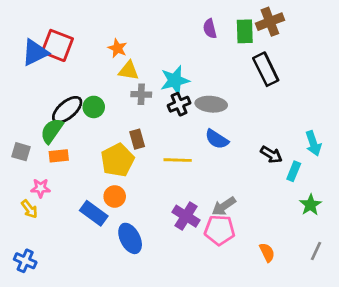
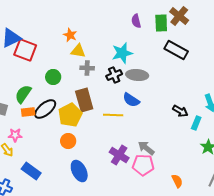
brown cross: (270, 22) -> (179, 16), turned -30
red square: (57, 45) -> (25, 50), moved
black rectangle: (266, 69) -> (176, 50), turned -35
cyan star: (175, 80) -> (122, 53), moved
black ellipse: (67, 110) -> (45, 109), moved
brown rectangle: (137, 139) -> (84, 100), size x1.6
blue semicircle: (217, 139) -> (131, 100), moved
gray arrow: (224, 206) -> (146, 148), turned 72
blue rectangle: (94, 213) -> (31, 171), moved

